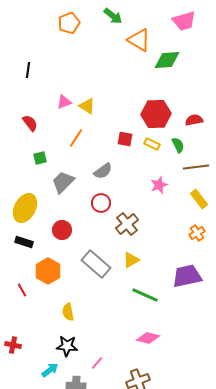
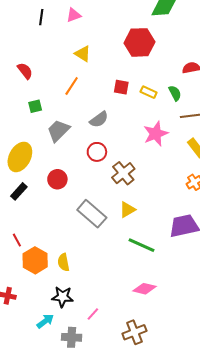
black line: (28, 70) -> (41, 17), moved
pink triangle: (64, 102) -> (74, 15), moved
red hexagon: (156, 114) -> (139, 42), moved
pink star: (159, 185) -> (156, 134), size x1.4
black rectangle: (24, 242) -> (19, 191), turned -66
orange hexagon: (48, 271) -> (35, 260), moved

